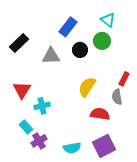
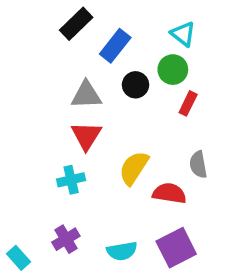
black rectangle: (19, 43) -> (76, 24), moved
red rectangle: (124, 79) -> (188, 103), moved
yellow semicircle: (87, 87) -> (134, 168), moved
red triangle: (22, 90) -> (86, 136), moved
cyan rectangle: (26, 127) -> (18, 258), moved

